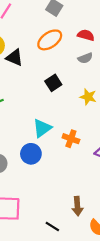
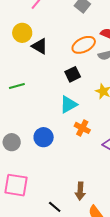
orange ellipse: (50, 40) -> (84, 45), moved
cyan triangle: (42, 128) -> (68, 104), moved

